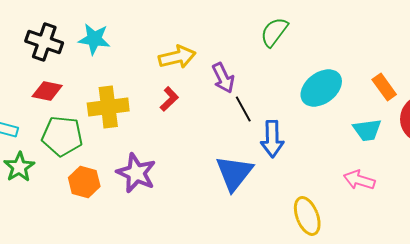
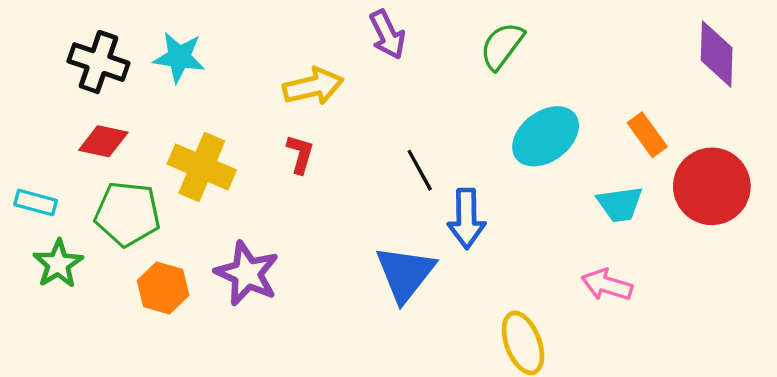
green semicircle: (274, 32) -> (502, 46), moved
purple arrow: (223, 78) -> (387, 35), moved
red L-shape: (169, 99) -> (300, 154), turned -30
yellow cross: (108, 107) -> (202, 167), turned 30

